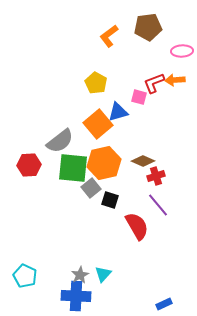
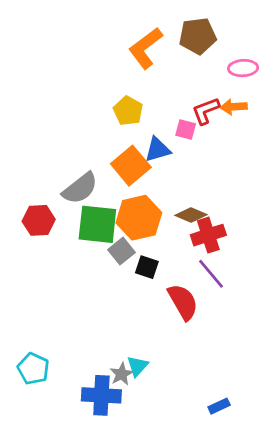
orange L-shape: (109, 36) -> (146, 48), size x1.4
red cross: (156, 176) -> (208, 235), size x1.4
gray star: (80, 275) -> (121, 374), moved

